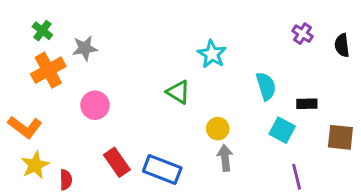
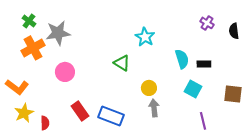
gray star: (85, 48) -> (58, 33), size x1.4
black rectangle: (307, 104) -> (204, 64), moved

